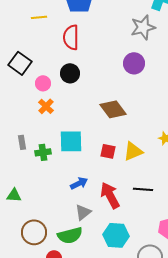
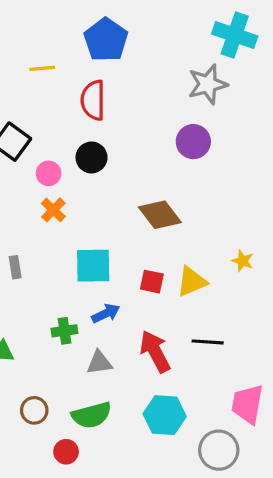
green cross: (43, 152) -> (64, 331), moved
blue arrow: (79, 183) -> (106, 313), moved
gray triangle: (83, 212) -> (99, 363), moved, turned 30
brown circle: (34, 232) -> (34, 410), size x0.7

